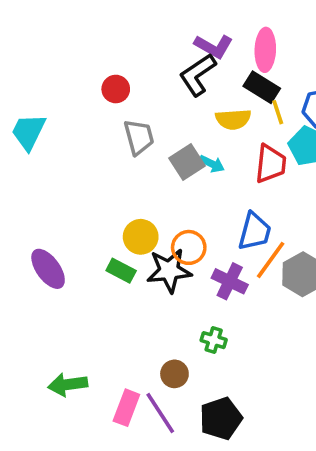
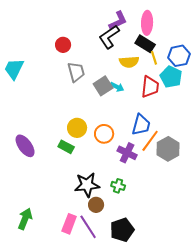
purple L-shape: (214, 46) -> (118, 21), turned -55
black star: (169, 271) -> (87, 185), moved
green arrow: (68, 385) -> (25, 219), moved, turned 120

